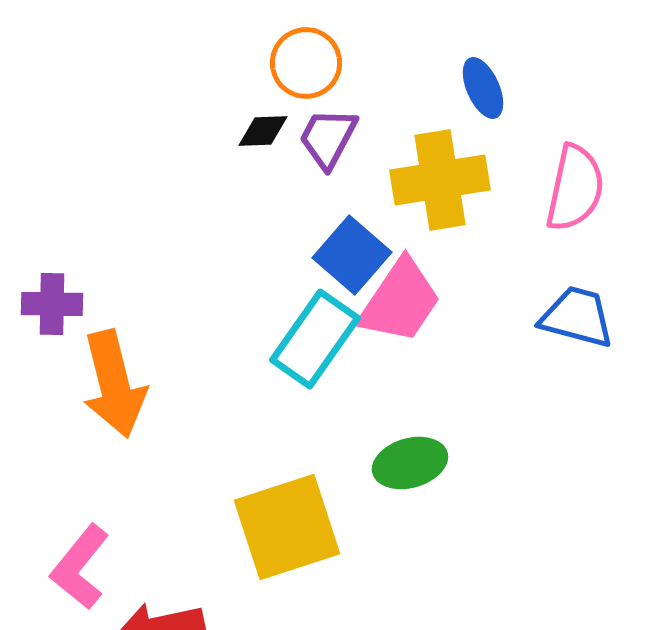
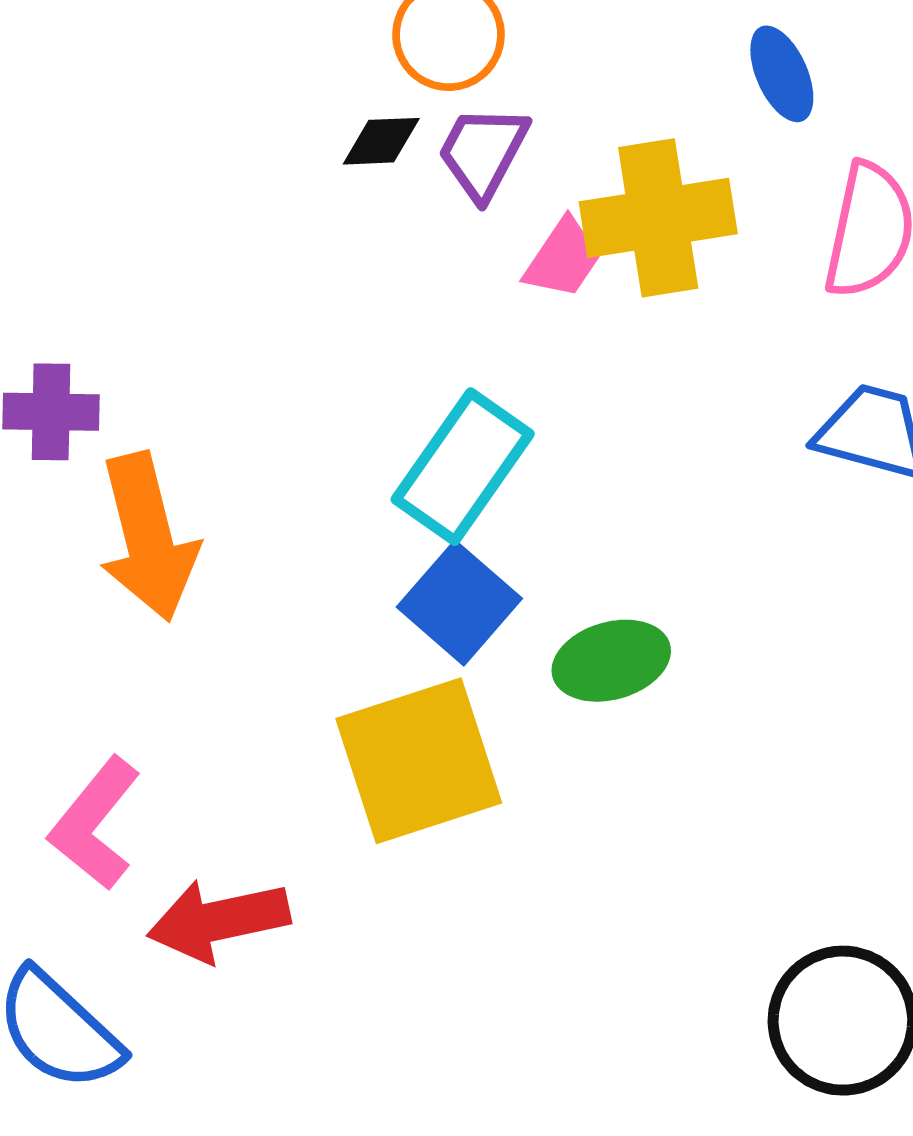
blue ellipse: (483, 88) -> (782, 74), moved
blue square: (352, 255) -> (459, 603), moved
pink trapezoid: (400, 301) -> (563, 258), moved, size x0.6

